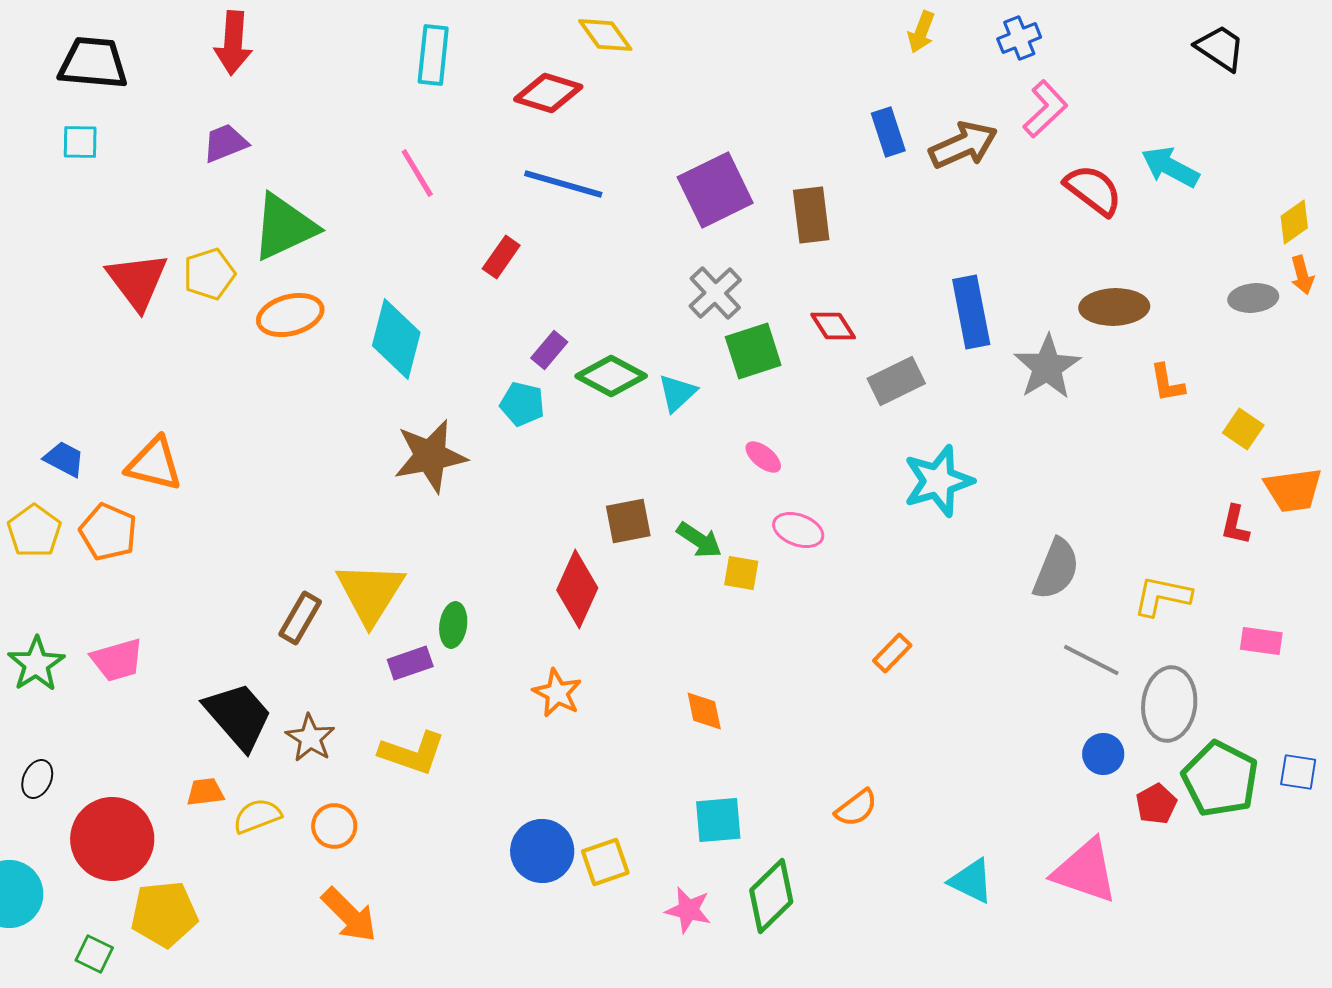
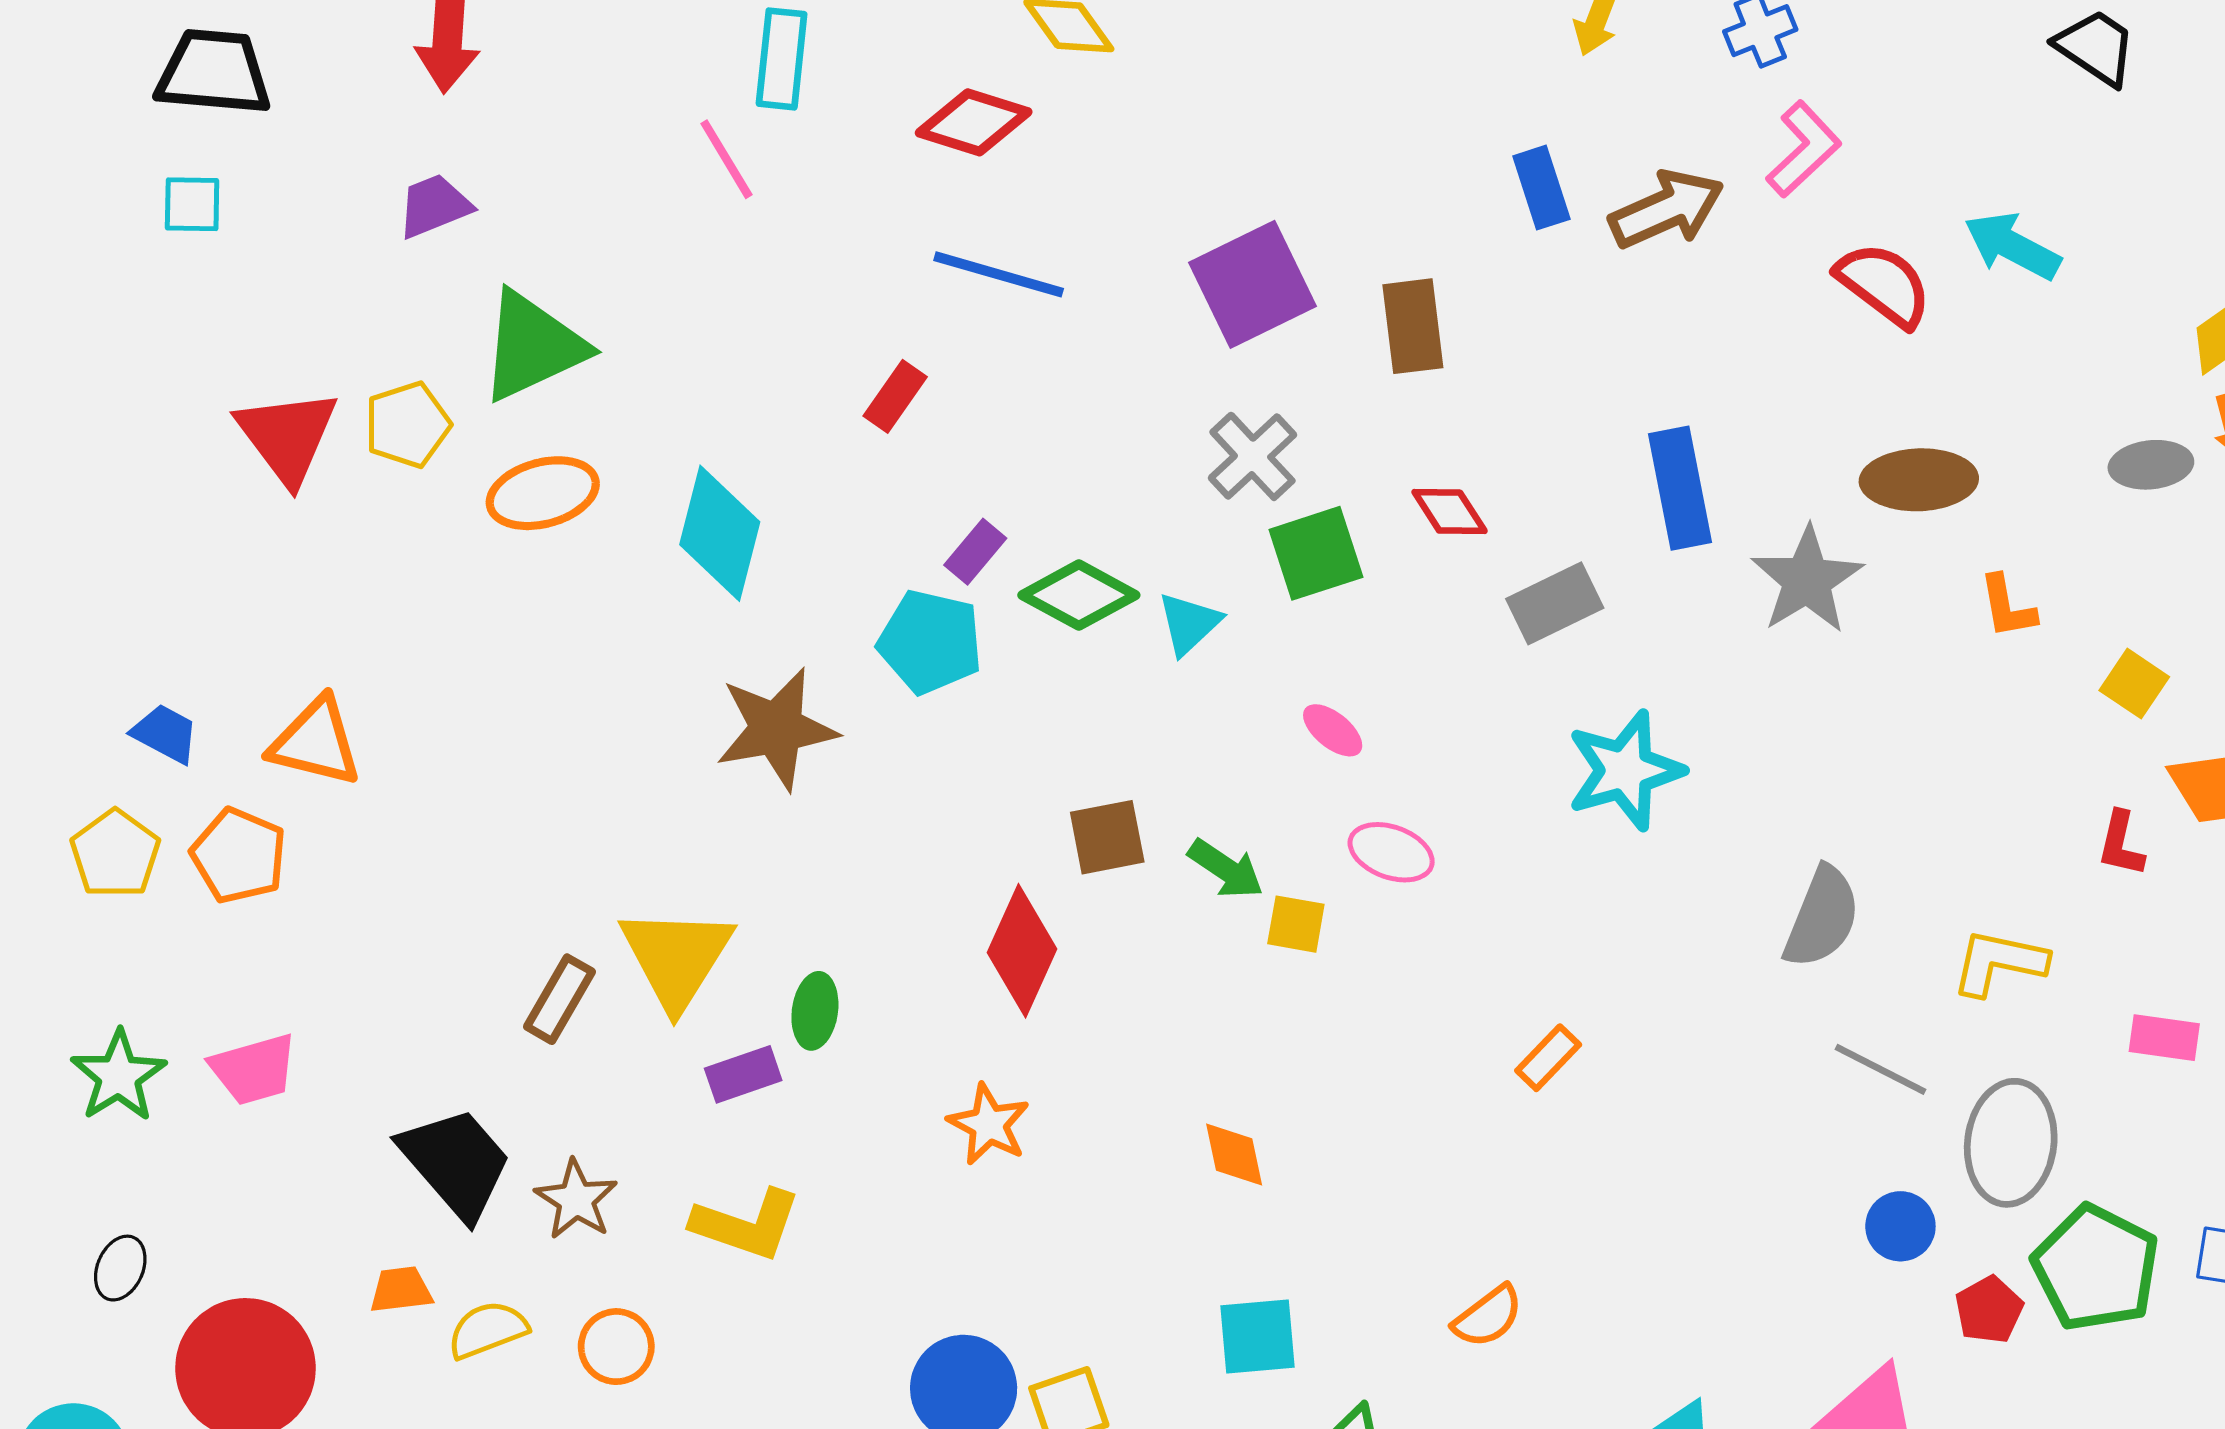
pink line: (417, 173) -> (726, 159), moved
cyan pentagon: (522, 404) -> (930, 642), size x1.4

